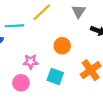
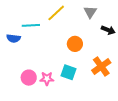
pink star: (31, 62) -> (47, 79), moved
pink circle: (21, 83) -> (29, 78), moved

